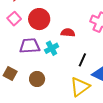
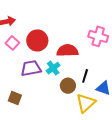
red semicircle: (68, 33) -> (67, 51), size x1.5
brown circle: (37, 79) -> (68, 86), moved

